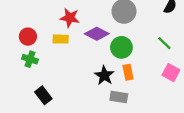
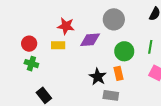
purple diamond: (97, 34) -> (90, 40), turned -30
green line: (164, 43) -> (150, 47), turned 56
green circle: (121, 47) -> (124, 51), moved

